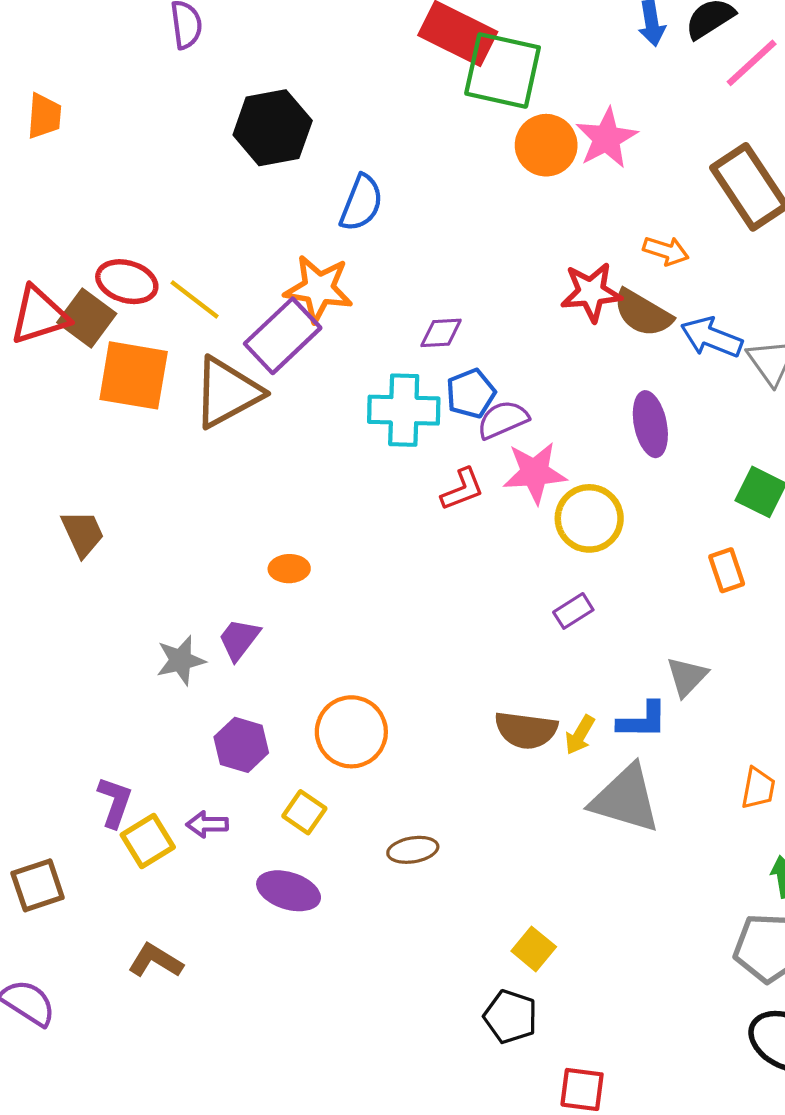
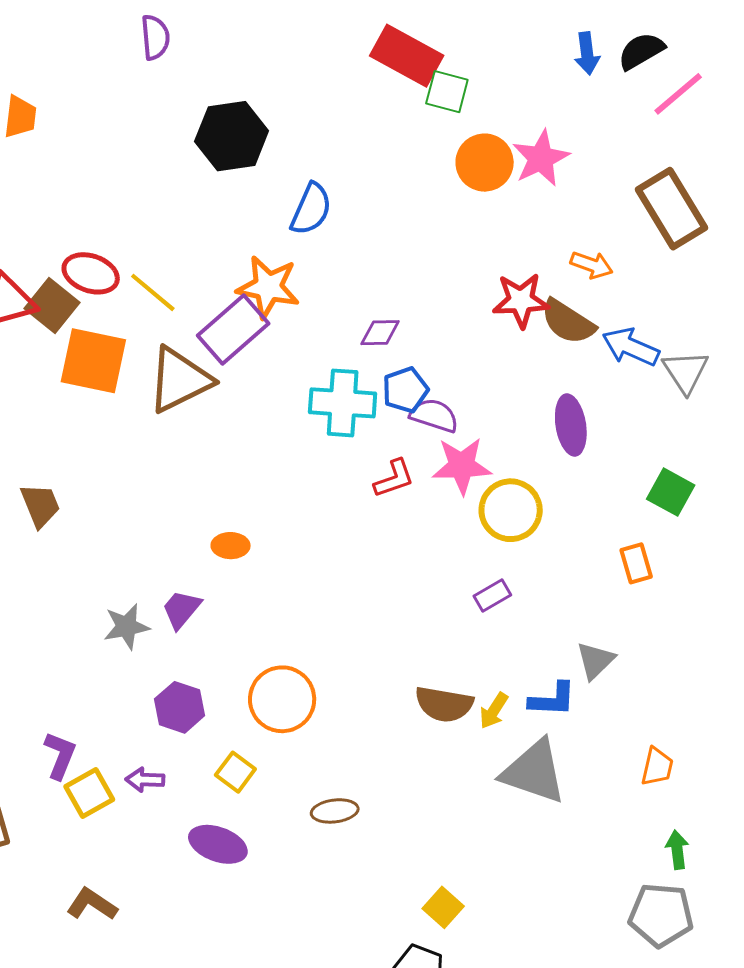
green square: (503, 70) -> (447, 92), size x0.6
purple semicircle: (503, 420) -> (434, 415), turned 39

